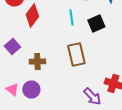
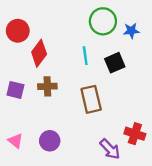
purple square: (12, 46) -> (15, 90), turned -35
brown cross: (37, 62) -> (47, 86), moved
purple circle: (31, 90) -> (50, 141), moved

